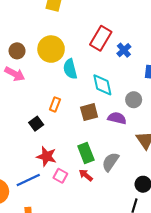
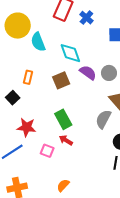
gray circle: (134, 100) -> (109, 73), moved
purple semicircle: (117, 118) -> (88, 73), moved, turned 30
gray semicircle: (110, 162) -> (103, 119), moved
pink square: (60, 176) -> (47, 151), moved

